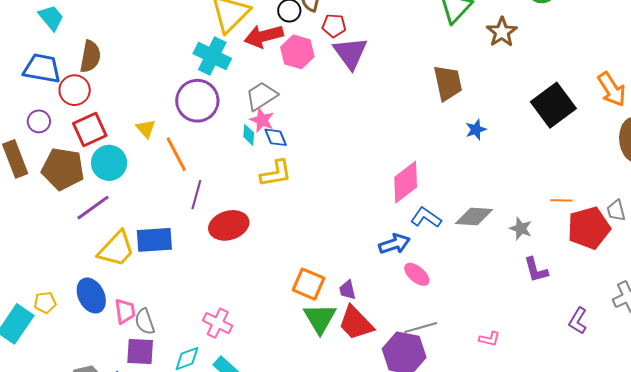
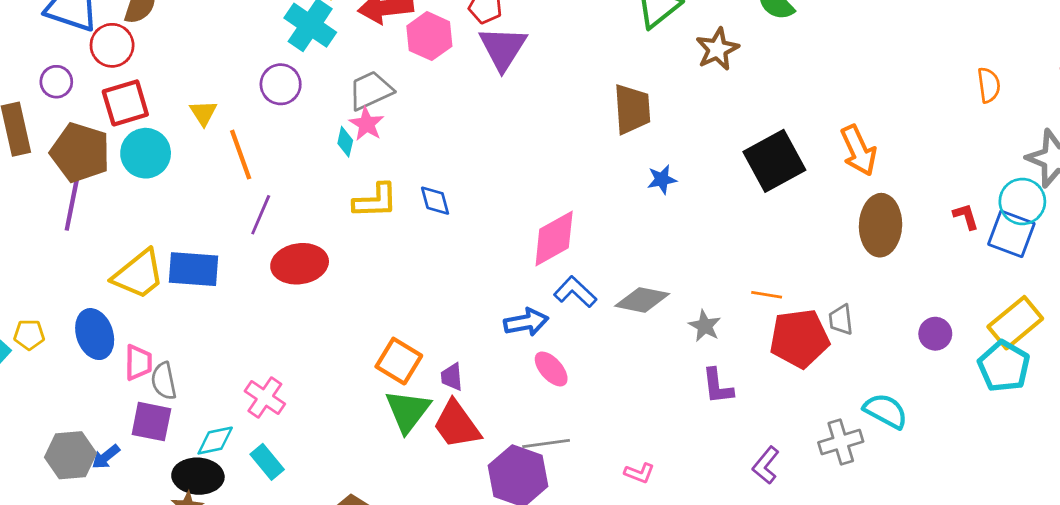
purple circle: (197, 101) -> (281, 84), size x0.7
blue diamond: (276, 137) -> (435, 201), moved
purple line: (93, 208) -> (72, 205), moved, turned -51

